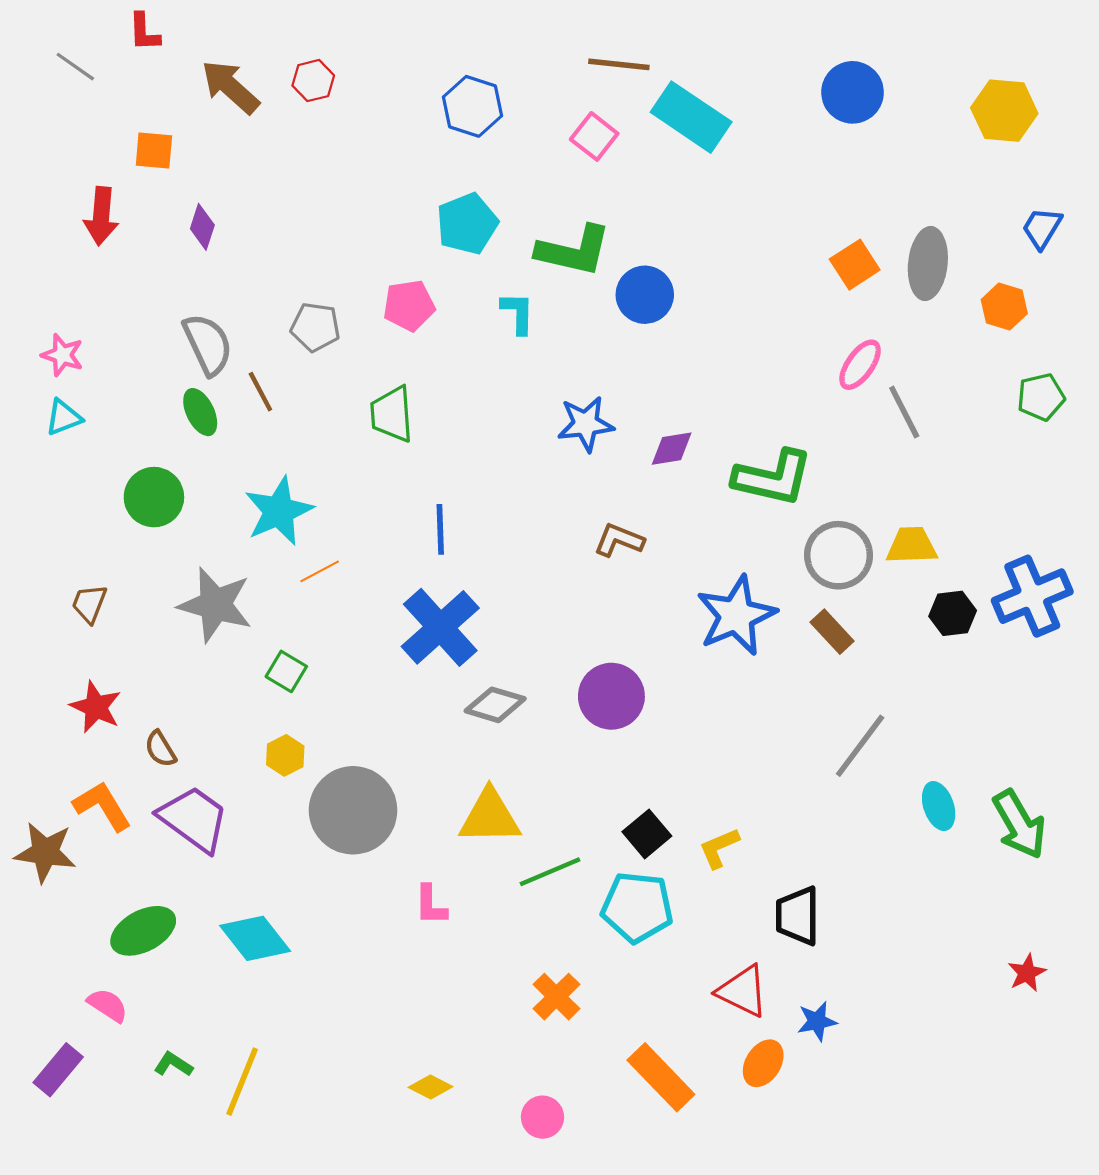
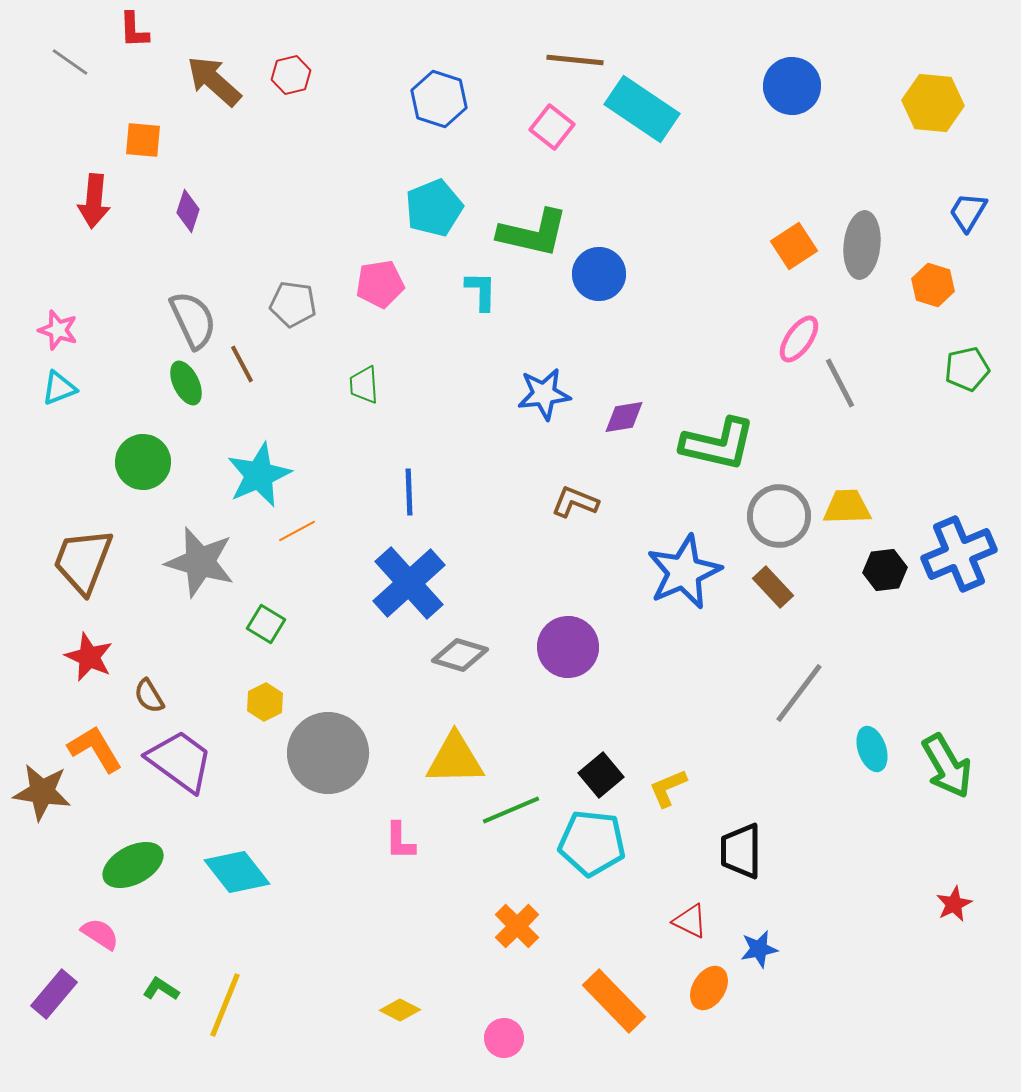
green trapezoid: (392, 414) -> (364, 385), size x0.7
brown trapezoid: (89, 604) -> (83, 561), size x1.8
red triangle: (743, 991) -> (690, 921), size x0.7

